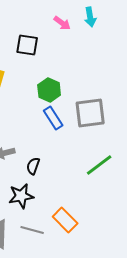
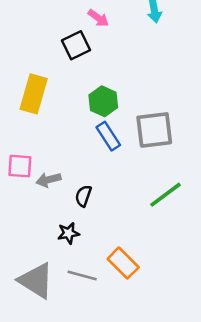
pink arrow: (62, 23) -> (98, 18), moved
black square: (27, 45) -> (76, 45), turned -35
black star: (21, 196) -> (68, 233), size x0.7

